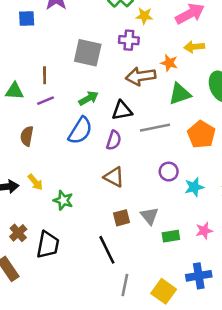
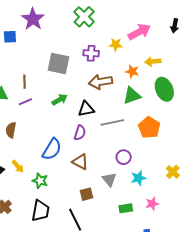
yellow star: (144, 16) -> (116, 45), moved
yellow arrow: (194, 47) -> (153, 62), moved
orange star: (169, 63) -> (132, 71), moved
blue semicircle: (80, 131) -> (52, 149), moved
cyan star: (194, 187) -> (138, 178), moved
gray triangle: (149, 216) -> (109, 179), moved
black trapezoid: (48, 245) -> (41, 211), moved

